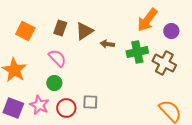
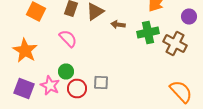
purple circle: (171, 31) -> (189, 16), moved
green circle: (54, 83) -> (66, 72), moved

